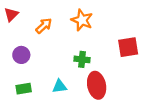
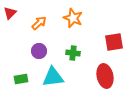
purple circle: (21, 55) -> (39, 51), moved
red ellipse: (97, 85) -> (105, 76), moved
cyan triangle: (60, 86) -> (53, 77), size x1.6

